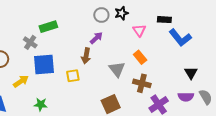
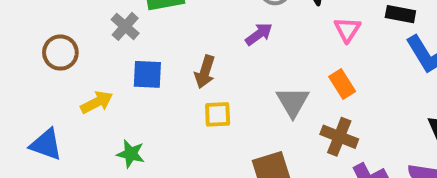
brown arrow: (86, 56) -> (205, 72), moved
blue square: (44, 65) -> (147, 74), size x0.7
yellow square: (73, 76) -> (218, 114), moved

